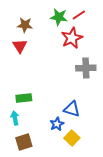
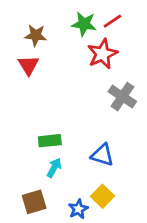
gray cross: (86, 68) -> (122, 97), turned 36
green rectangle: (24, 98) -> (50, 141), moved
cyan arrow: (15, 118) -> (54, 168), moved, turned 40
blue star: (57, 124) -> (78, 209), moved

